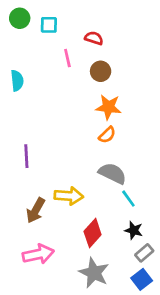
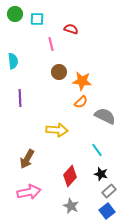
brown circle: (101, 71) -> (59, 72), moved
purple line: (26, 156) -> (20, 98), moved
gray semicircle: (112, 173) -> (105, 116), moved
yellow arrow: (69, 196) -> (57, 130), moved
gray star: (94, 273) -> (71, 206), size x0.7

